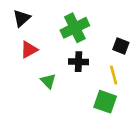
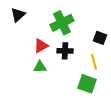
red triangle: (29, 50) -> (41, 46), moved
green triangle: (48, 81) -> (40, 67), turned -48

